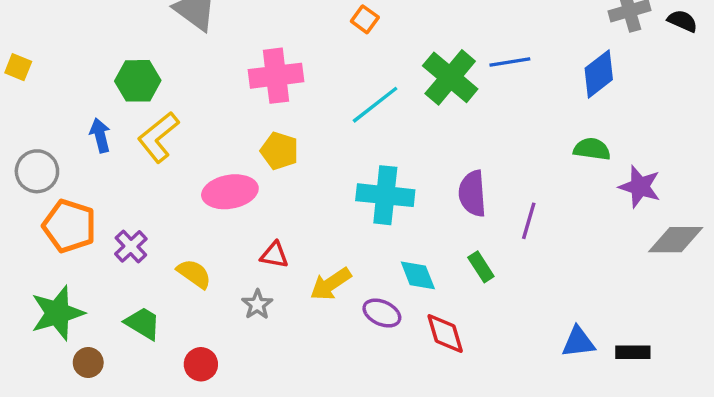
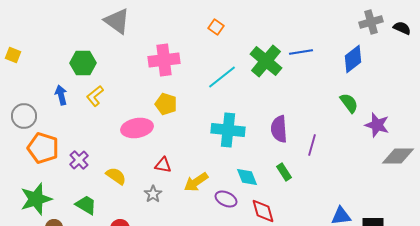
yellow L-shape: (158, 137) -> (95, 96), size x0.7
green semicircle: (592, 149) -> (349, 103), turned 45

